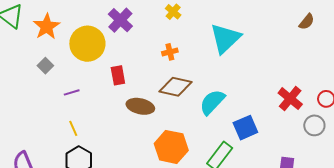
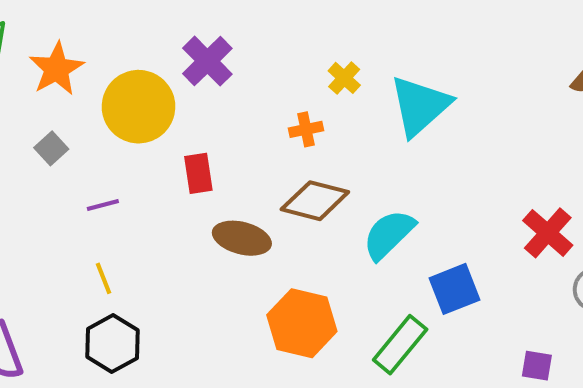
yellow cross: (173, 12) -> (344, 78), moved

